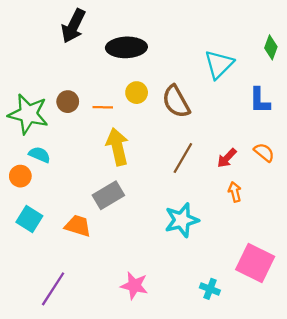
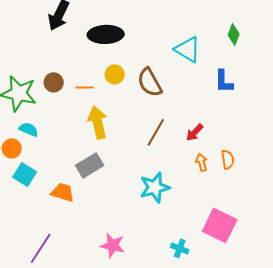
cyan triangle: (219, 64) -> (188, 49), turned -44
orange semicircle: (264, 152) -> (228, 159), moved, turned 42
cyan square: (29, 219) -> (25, 174), moved

